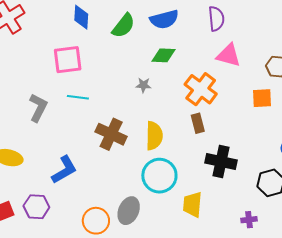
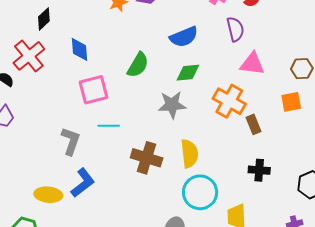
blue diamond: (81, 17) -> (80, 49), moved
green semicircle: (123, 26) -> (138, 65), moved
gray star: (143, 85) -> (172, 105), size x1.8
brown rectangle: (198, 123) -> (253, 124), moved
black cross: (221, 162) -> (259, 170), size x0.7
blue L-shape: (64, 170) -> (83, 183), moved

